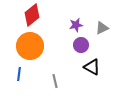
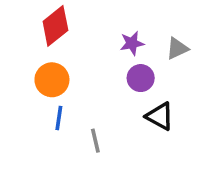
orange circle: (30, 46) -> (52, 80), size x0.7
blue line: (19, 74) -> (59, 118), moved

